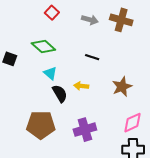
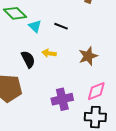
cyan triangle: (50, 73) -> (35, 26), moved
purple cross: (85, 130) -> (62, 99), moved

